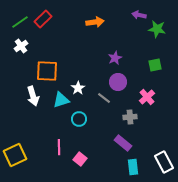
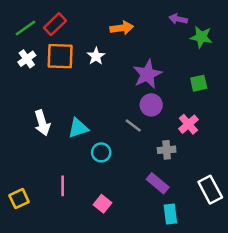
purple star: (115, 58) -> (147, 74), size x1.6
orange square: (47, 71) -> (60, 56), moved
white star: (78, 88) -> (96, 56), moved
pink line: (59, 147) -> (63, 186), moved
yellow square: (15, 155) -> (19, 199), size x0.7
white rectangle: (164, 162) -> (210, 190), moved

